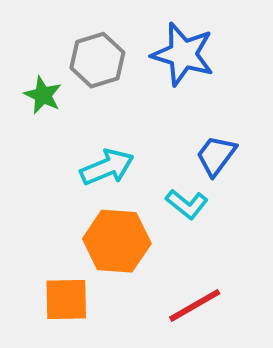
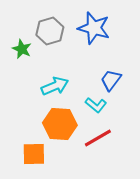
red line: (195, 305) -> (98, 138), moved

